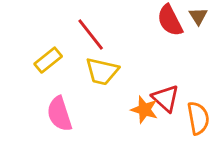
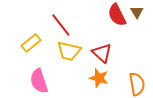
red triangle: (166, 98) -> (102, 53), moved

